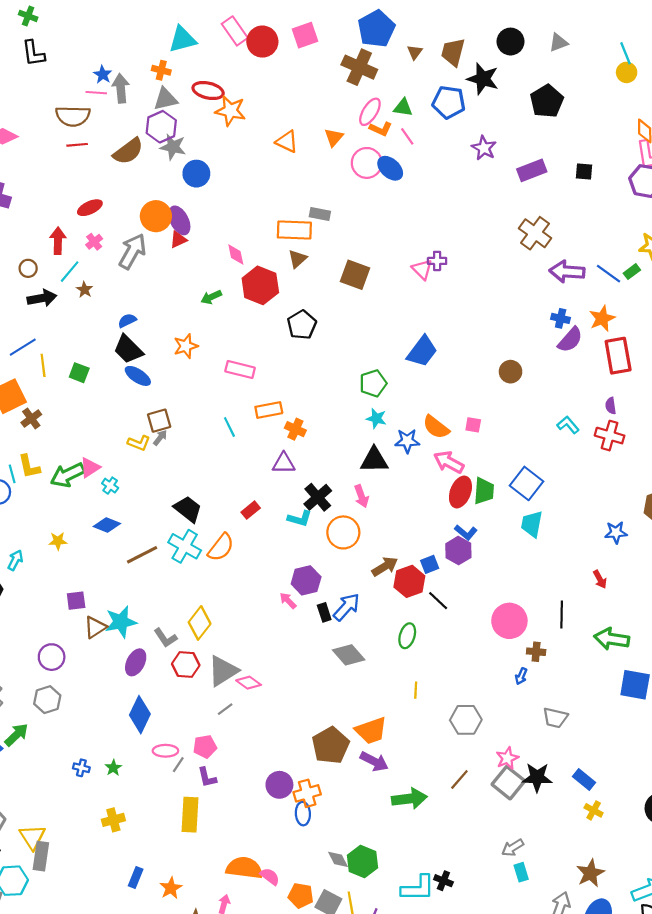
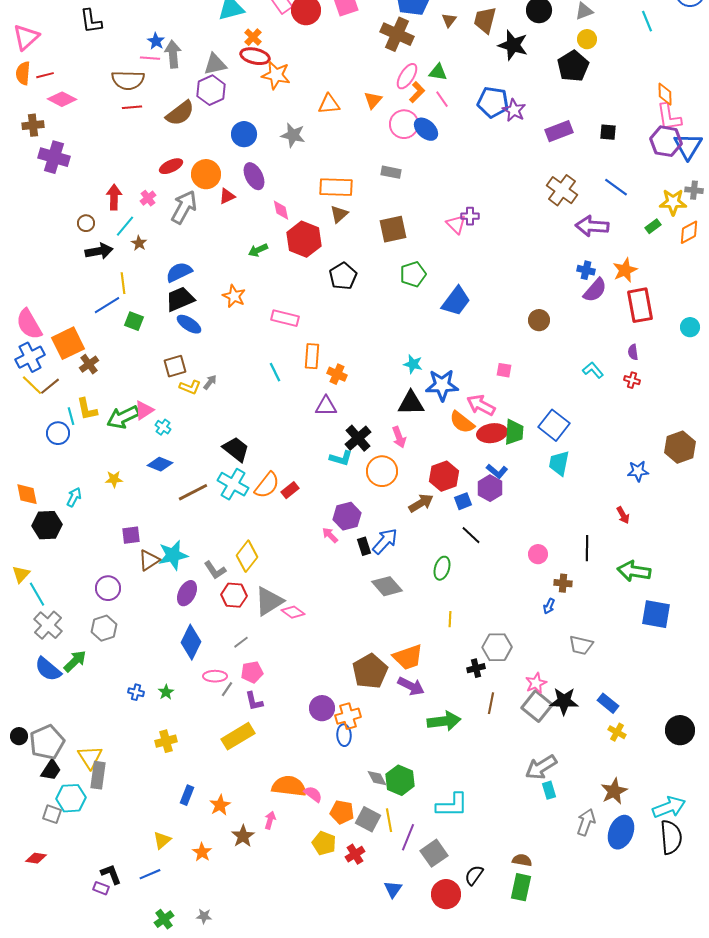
orange cross: (161, 70) -> (253, 37), moved, turned 30
yellow circle: (627, 72) -> (587, 39), moved
blue pentagon: (449, 102) -> (493, 102), moved
orange L-shape: (381, 129) -> (417, 92), turned -70
orange triangle: (287, 142) -> (329, 104), turned -30
gray star: (173, 147) -> (293, 135), moved
red ellipse: (90, 208) -> (171, 166), moved
gray rectangle: (320, 214) -> (391, 172), moved
purple ellipse: (179, 220) -> (254, 176), moved
blue line: (608, 274) -> (616, 187), moved
brown square: (355, 275) -> (393, 229), turned -32
blue semicircle: (127, 321) -> (179, 272), size x1.5
orange star: (186, 346) -> (234, 296), turned -30
blue line: (23, 347) -> (107, 305), moved
black trapezoid: (128, 349) -> (180, 299), turned 112
yellow line: (43, 365) -> (123, 283), moved
green pentagon: (373, 383) -> (413, 274), moved
orange rectangle: (269, 410) -> (312, 356), turned -75
brown square: (159, 421) -> (175, 366), moved
orange semicircle: (436, 427) -> (462, 422), moved
red cross: (610, 436) -> (632, 380), size x0.6
blue star: (407, 441) -> (442, 385), size x1.4
red ellipse: (460, 492) -> (492, 433), turned 60
red rectangle: (251, 510) -> (290, 490), moved
red hexagon: (409, 581) -> (444, 476), moved
pink circle: (509, 621) -> (538, 554), size x0.6
gray line: (225, 709) -> (241, 642), moved
brown line: (459, 780) -> (491, 703), turned -30
yellow rectangle: (190, 815) -> (238, 736), turned 56
gray arrow: (513, 848) -> (541, 767), size x1.5
black cross: (443, 881) -> (476, 668), moved, turned -36

